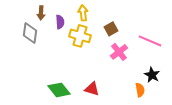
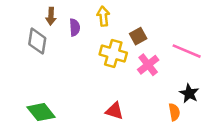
yellow cross: (80, 36) -> (113, 54), moved
green diamond: (59, 90) -> (41, 112), moved

